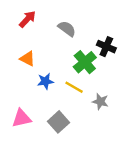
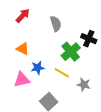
gray semicircle: (67, 29) -> (56, 24), turned 35
pink triangle: (22, 118) -> (22, 80), moved

